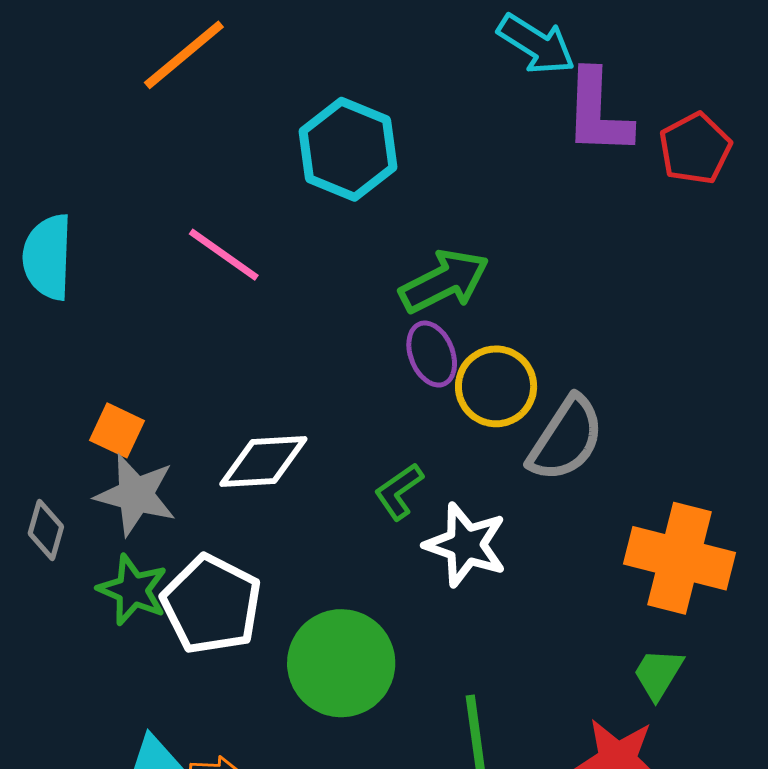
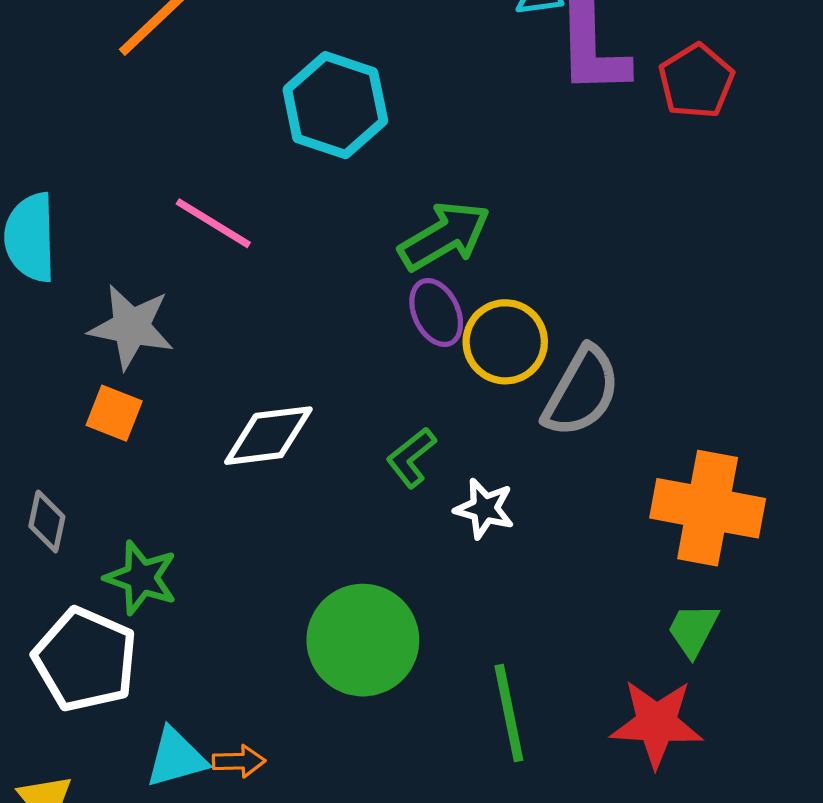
gray star: (136, 495) -> (131, 327), moved
white star: (466, 545) -> (484, 509), size x0.7
white pentagon: (211, 604) -> (85, 660), moved

